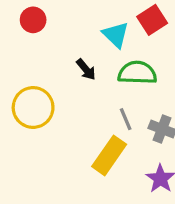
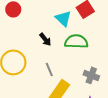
gray line: (126, 119) -> (49, 69), moved

